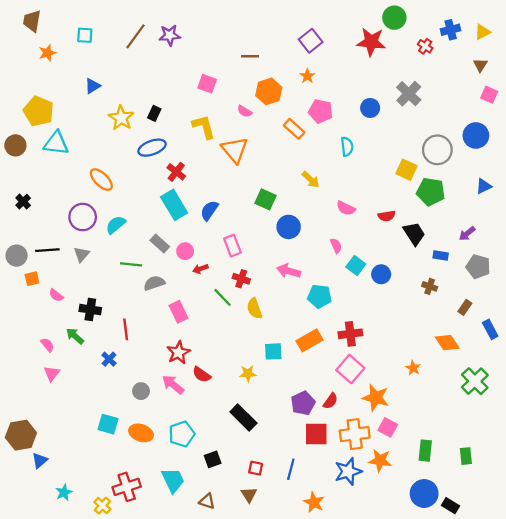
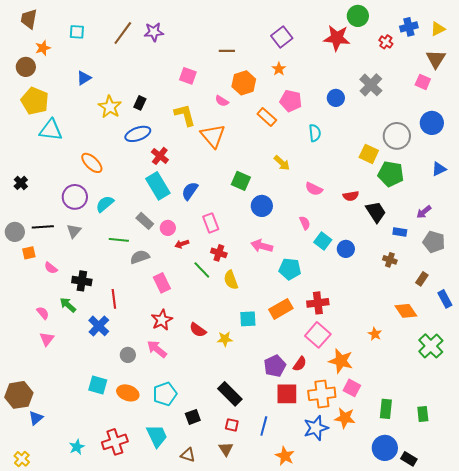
brown triangle: (480, 65) -> (436, 59), size x1.5
pink square: (489, 95) -> (423, 82), moved
brown circle: (15, 145) -> (26, 67), moved
blue cross: (109, 359) -> (99, 326), size x1.5
red semicircle: (202, 375) -> (198, 330), moved
black rectangle: (243, 418) -> (230, 394), moved
cyan star: (64, 492) -> (77, 447), moved
yellow cross: (102, 506) -> (22, 459), moved

